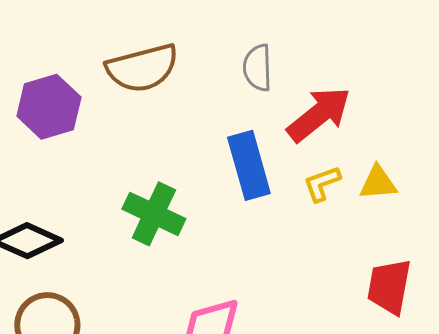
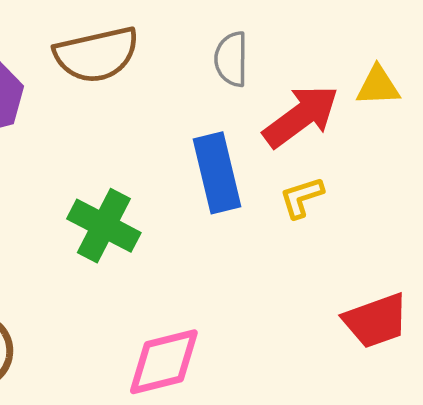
yellow triangle: (378, 183) -> (378, 86), moved
red trapezoid: (389, 287) -> (376, 321), turned -122

